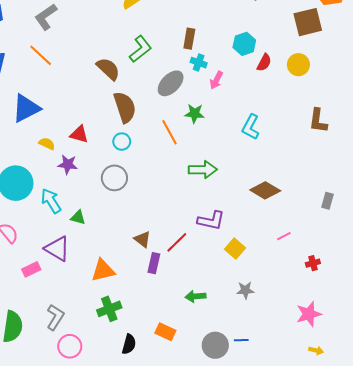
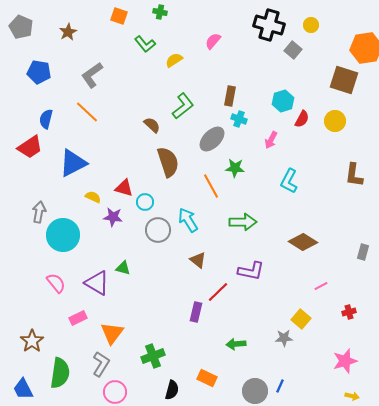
brown square: (308, 22) -> (344, 80), turned 32
brown semicircle: (108, 69) -> (152, 125), size x0.7
pink arrow: (216, 80) -> (271, 140), moved
cyan circle: (122, 142) -> (145, 202), moved
cyan arrow: (51, 201) -> (188, 220), moved
brown triangle: (143, 239) -> (198, 260), moved
purple triangle: (57, 249) -> (97, 283), moved
yellow square: (235, 249) -> (301, 319), moved
orange triangle: (103, 270) -> (112, 333), moved, turned -40
blue line: (241, 340) -> (280, 386), turned -64

